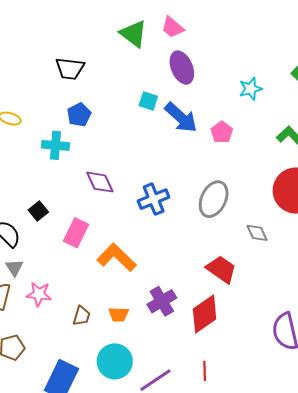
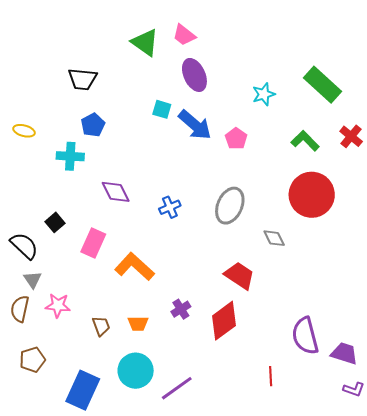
blue cross: (154, 199) -> (170, 207), size x0.7
purple cross: (162, 301) -> (181, 309), size x0.7
brown trapezoid: (82, 316) -> (101, 326), turned -35
red line: (205, 371) -> (271, 376), moved

